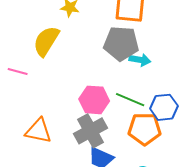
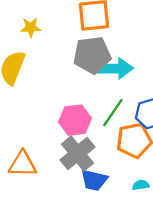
cyan arrow: (140, 60) -> (115, 68), size x1.5
green line: (130, 100) -> (113, 112), turned -68

